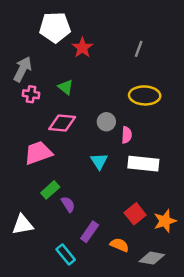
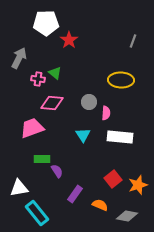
gray line: (139, 49) -> (133, 41), moved
pink cross: (31, 94) -> (38, 79), moved
green rectangle: (50, 190) -> (42, 159), turned 42
cyan rectangle: (66, 255) -> (37, 213), moved, size x1.4

